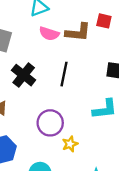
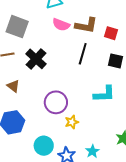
red square: (104, 21) -> (111, 33), moved
black line: (64, 74) -> (83, 54), moved

